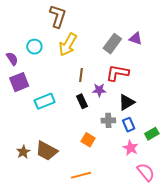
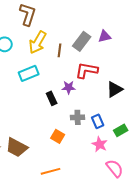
purple triangle: (136, 38) -> (105, 36), turned -32
brown line: (81, 75) -> (60, 50), moved
cyan rectangle: (45, 101) -> (29, 73), moved
black triangle: (127, 102) -> (115, 89), moved

